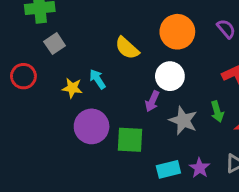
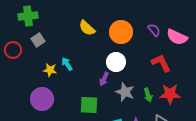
yellow semicircle: (127, 48) -> (87, 28), moved
red circle: (23, 76) -> (13, 50), moved
green arrow: (217, 112) -> (148, 95), moved
purple circle: (92, 126) -> (42, 99), moved

